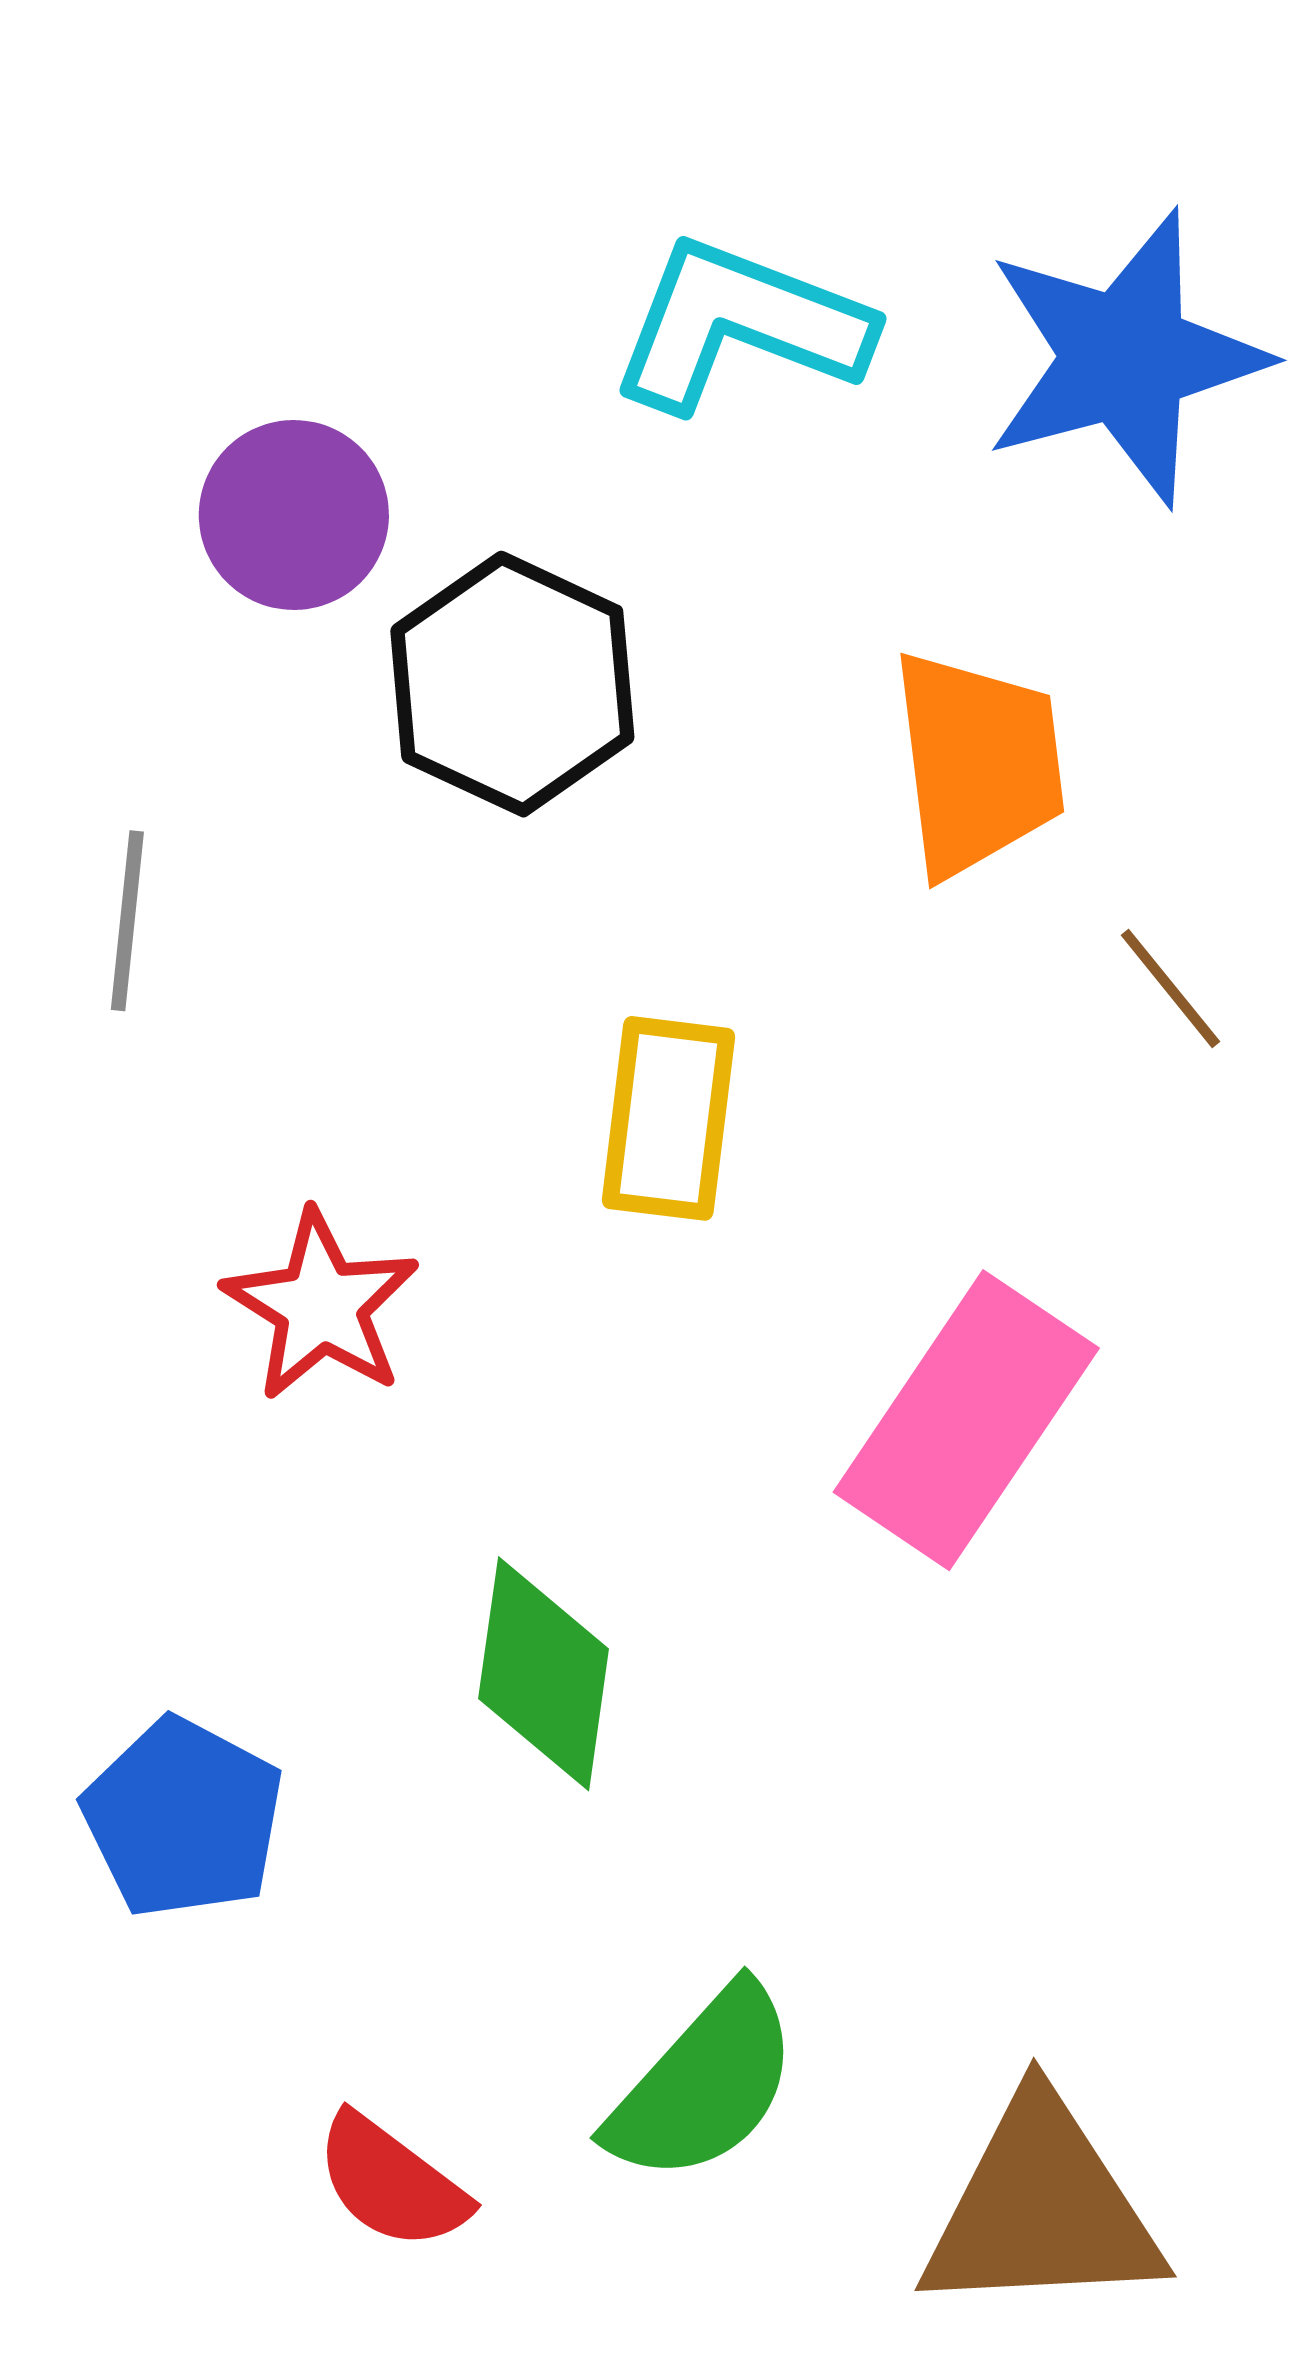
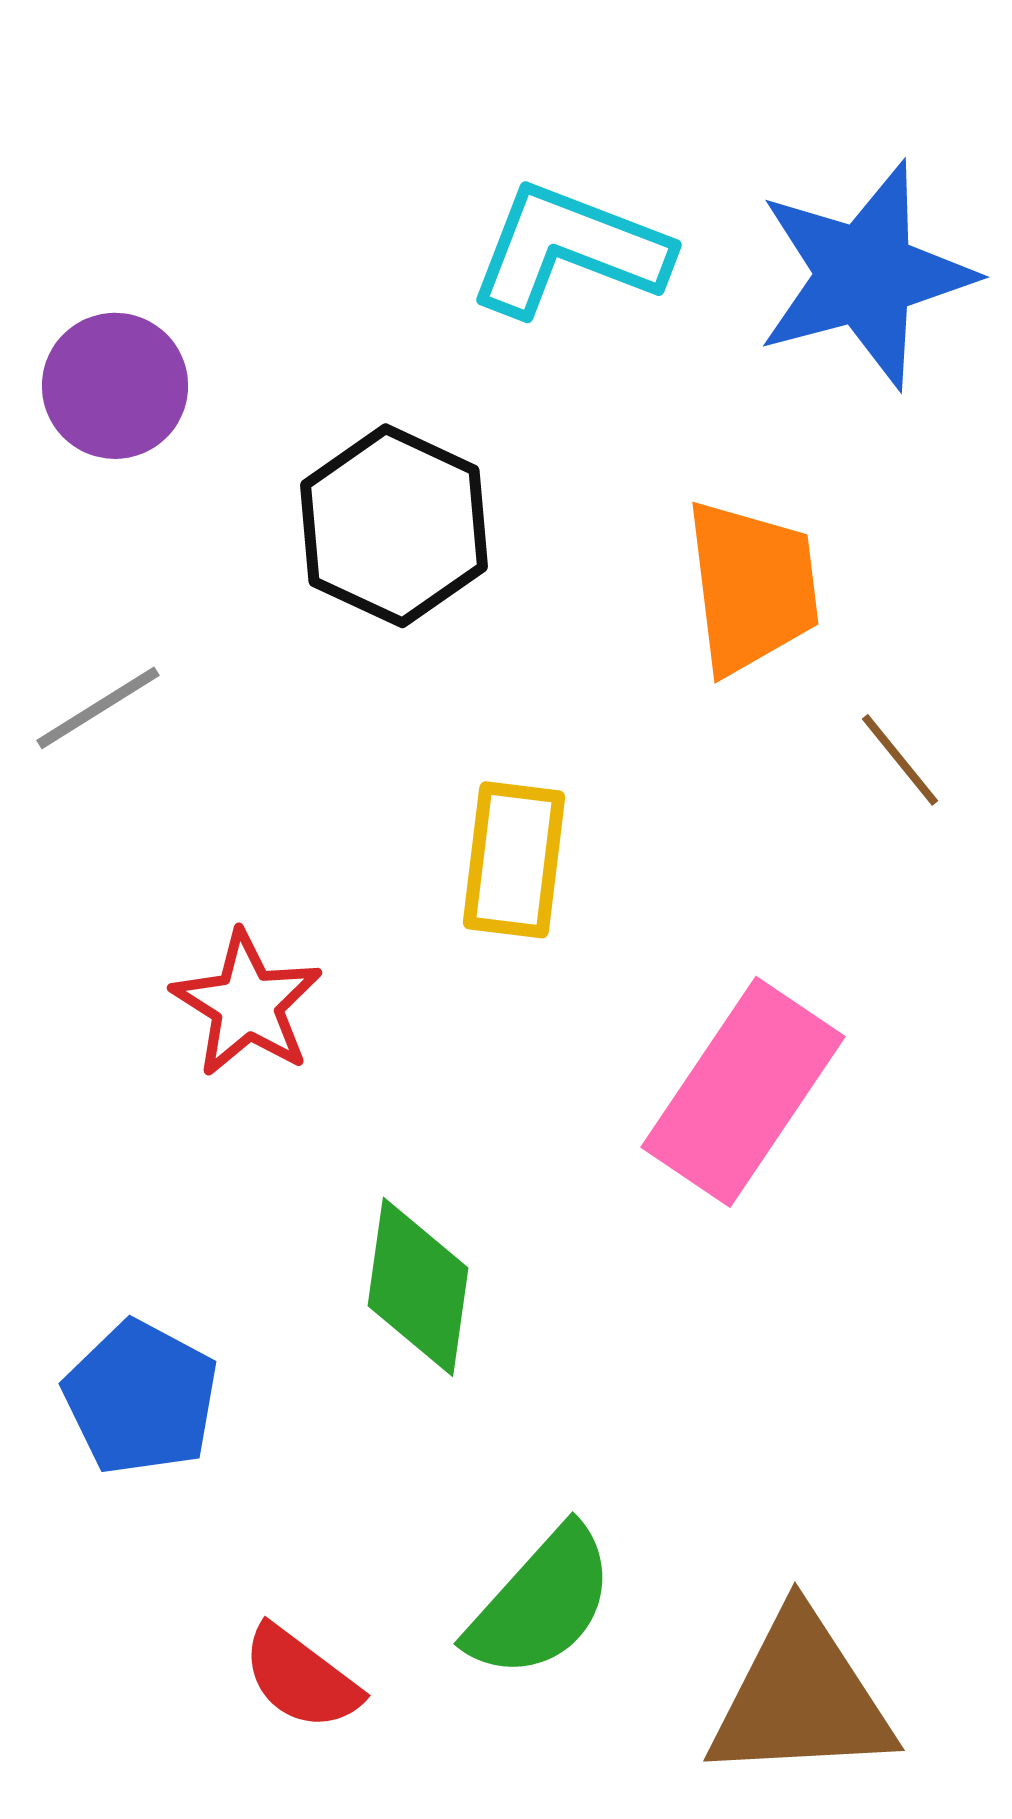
purple circle: (294, 515) -> (115, 386), moved
gray line: (127, 921) -> (98, 708), turned 52

